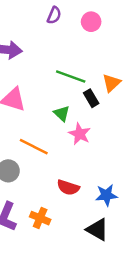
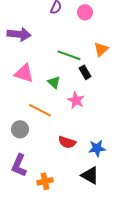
orange triangle: (111, 83) -> (101, 49), moved
green triangle: (62, 113) -> (54, 82), moved
orange cross: (40, 218) -> (45, 181), moved, turned -35

